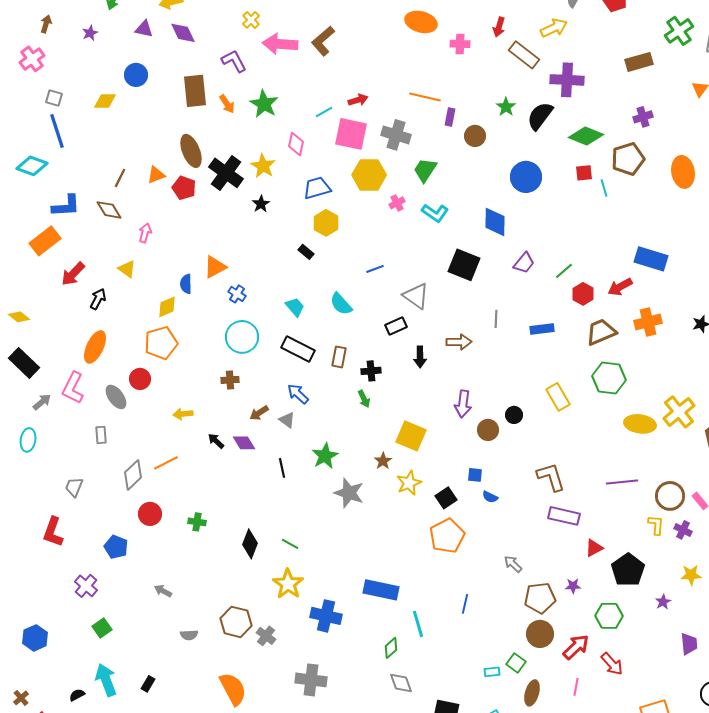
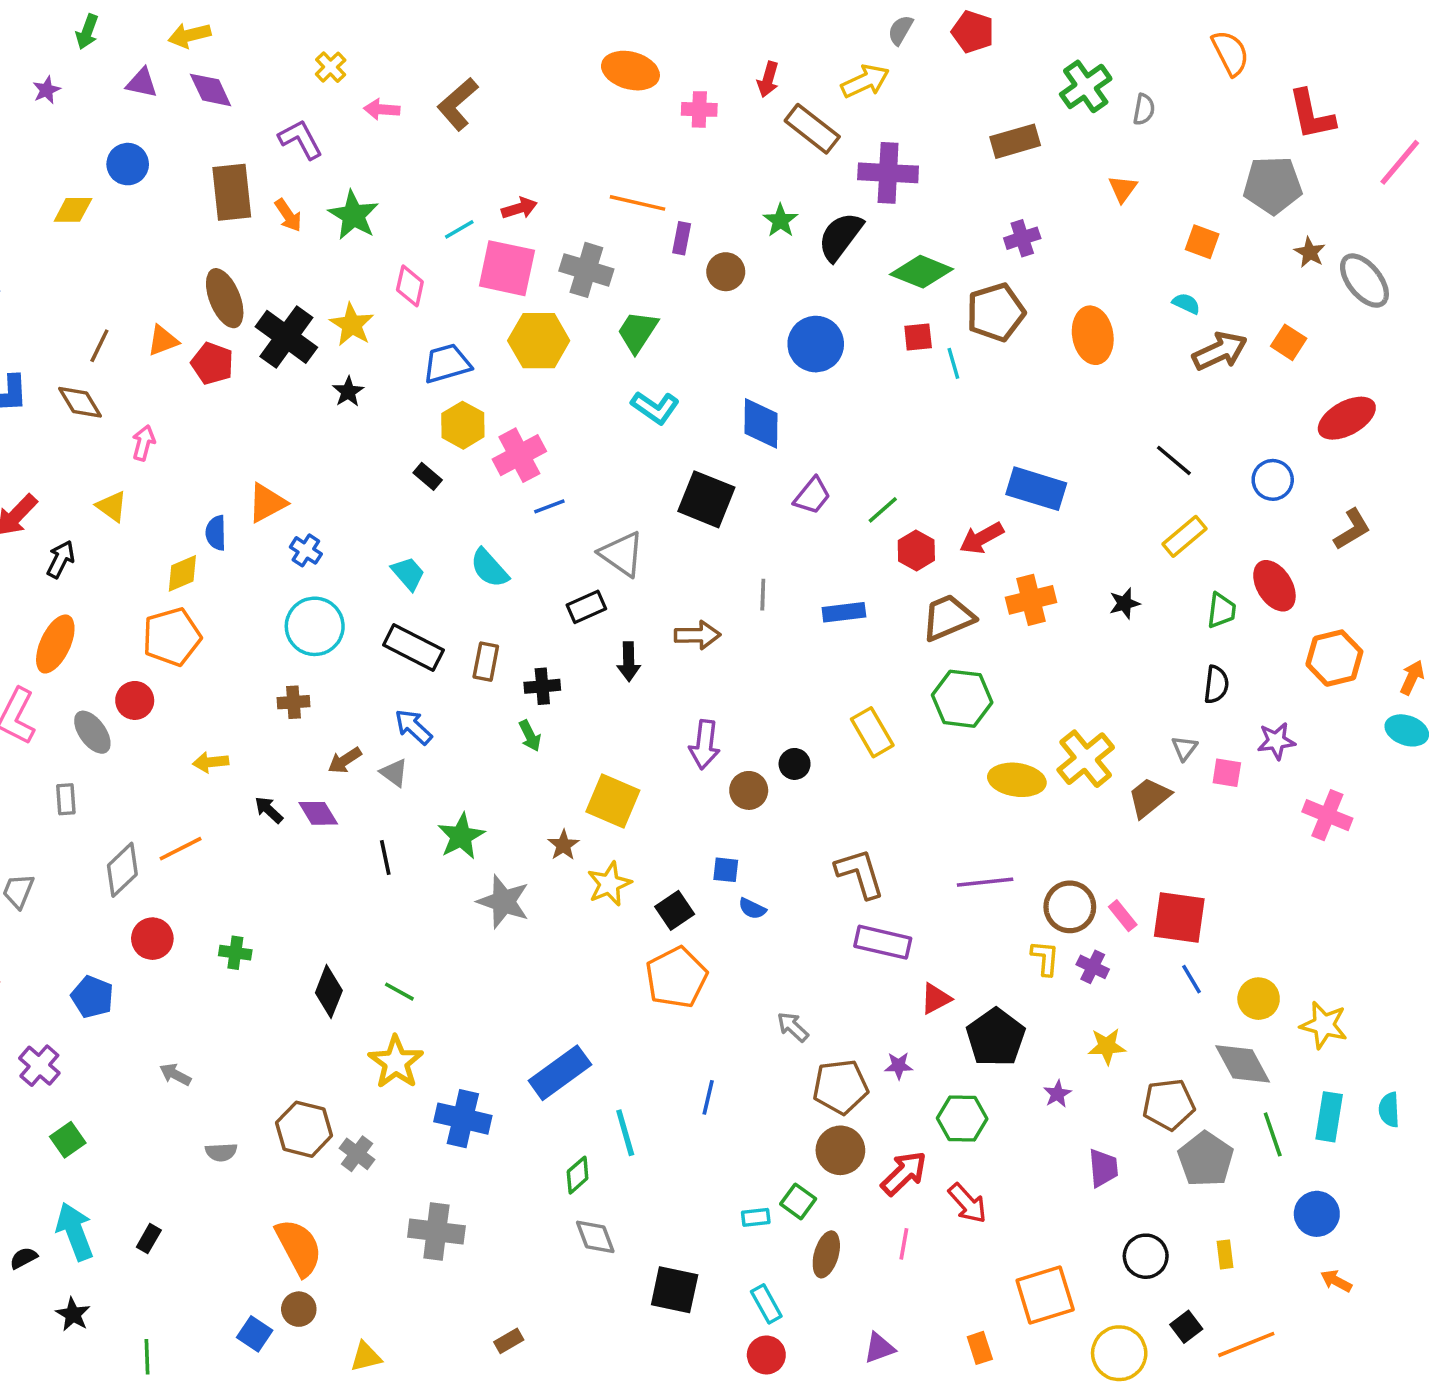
pink arrow: (280, 44) -> (382, 109), size x0.6
pink cross: (397, 203) -> (519, 455), moved, size x1.8
blue rectangle: (381, 590) -> (560, 1073), turned -48

